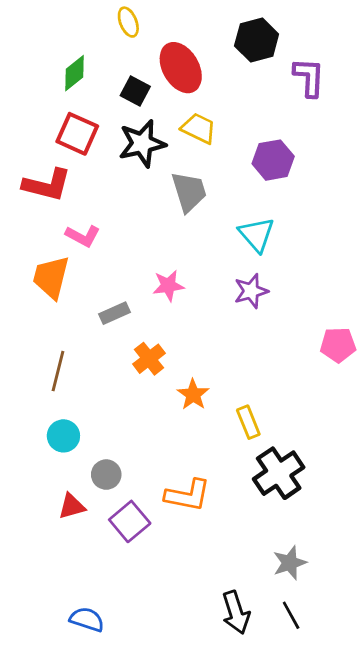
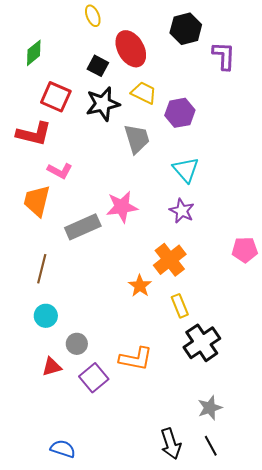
green diamond: (74, 73) -> (34, 53), moved
purple hexagon: (273, 160) -> (180, 113), moved
pink star: (168, 286) -> (122, 207), size x1.4
purple star: (251, 291) -> (182, 211), turned -30
gray rectangle: (114, 313) -> (83, 227), size x1.6
orange cross: (149, 359) -> (170, 260), moved, size x1.4

